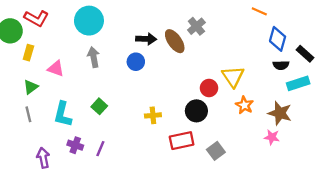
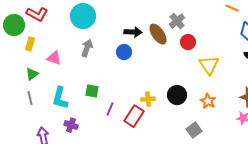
gray arrow: (94, 57) -> (87, 48), turned 30
red circle: (209, 88) -> (188, 42), moved
orange star: (244, 105) -> (208, 101), moved
green square: (99, 106) -> (92, 91), turned -32
yellow cross: (153, 115) -> (148, 99), moved
red rectangle: (182, 141) -> (134, 116), moved, turned -45
purple line: (100, 149) -> (110, 109), moved

